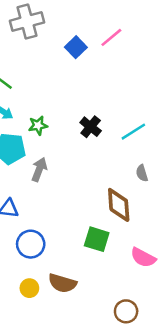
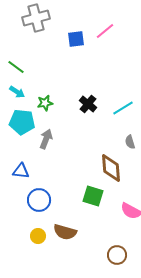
blue square: (76, 47) -> (76, 39), turned 36

